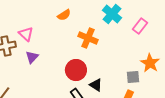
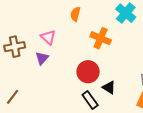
orange semicircle: (64, 15) -> (75, 14), turned 136
pink triangle: (26, 34) -> (48, 37), moved

